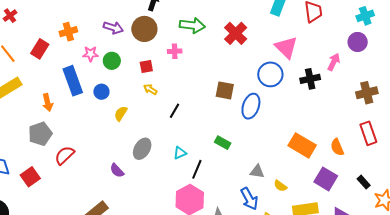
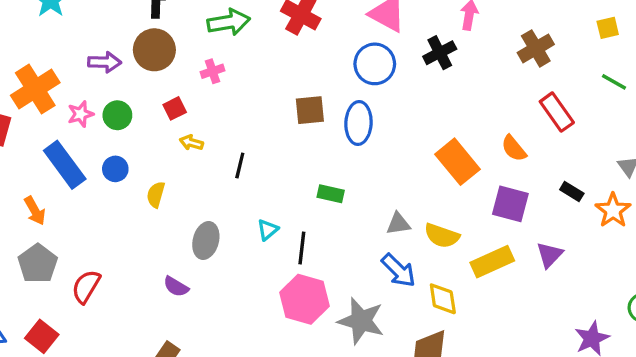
orange cross: (68, 32) -> (35, 89), size x1.6
orange rectangle: (302, 145) -> (457, 162), turned 36
yellow semicircle: (280, 186) -> (442, 236), size x1.5

